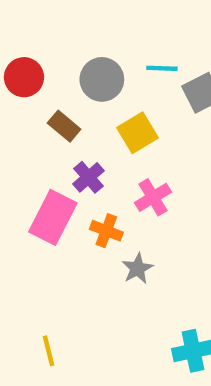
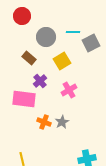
red circle: (24, 77) -> (22, 16), moved
pink rectangle: (53, 217) -> (24, 99), turned 70
orange cross: (106, 231) -> (44, 122), moved

